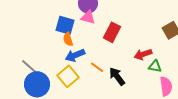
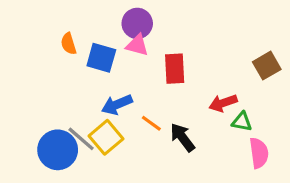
red rectangle: (112, 32) -> (175, 69), turned -30
orange semicircle: (68, 39) -> (69, 44), moved
gray line: (30, 67) -> (81, 139), moved

